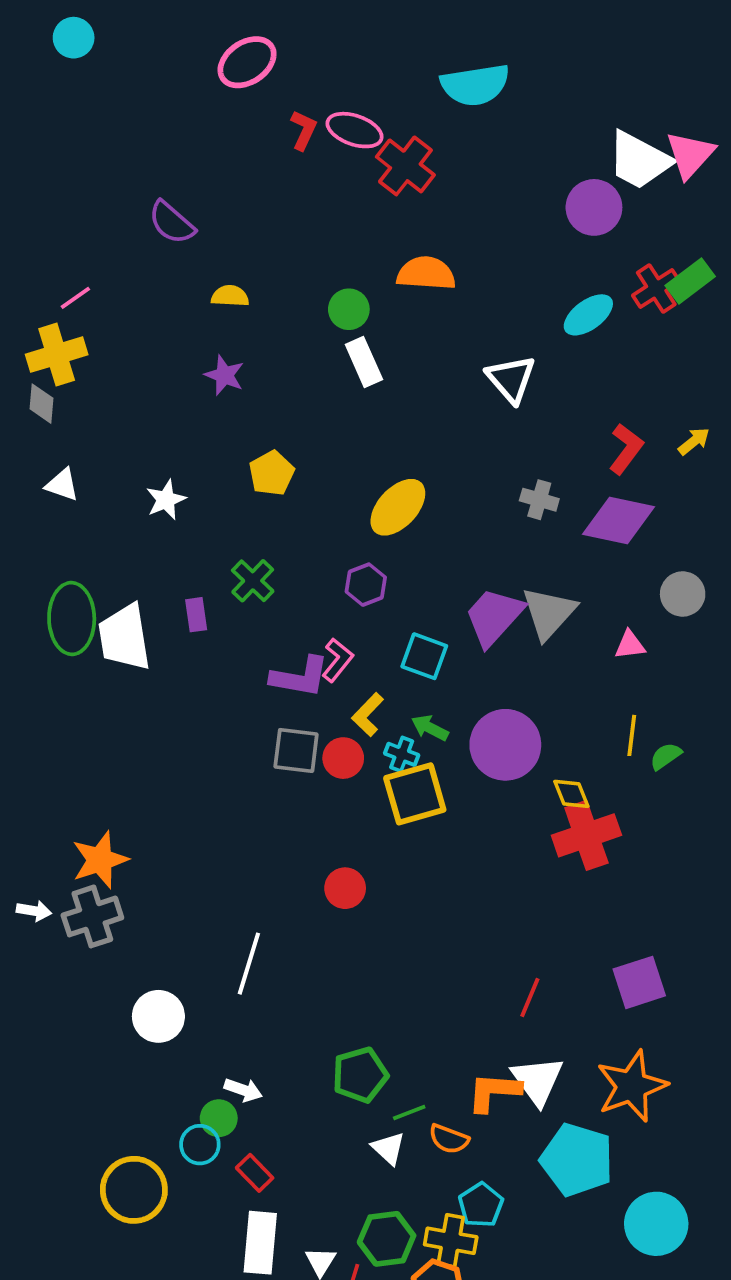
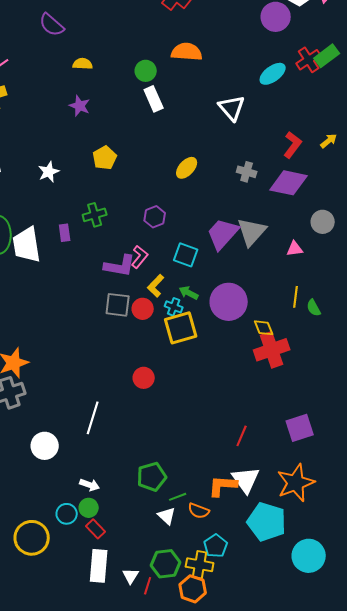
yellow ellipse: (398, 507) -> (187, 168), moved, size x0.7
green cross: (253, 581) -> (95, 215), turned 30
green semicircle: (666, 756) -> (314, 308), turned -84
green circle: (219, 1118) -> (89, 508), moved

